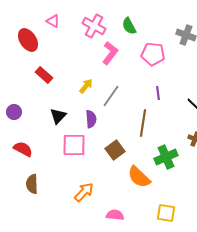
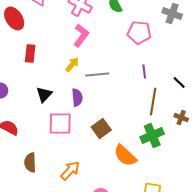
pink L-shape: (110, 53) -> (81, 36), moved
red rectangle: (44, 75) -> (30, 54), turned 54
gray line: (111, 96) -> (97, 74), turned 50
brown line: (143, 123) -> (153, 102), moved
brown semicircle: (32, 184) -> (30, 162), moved

